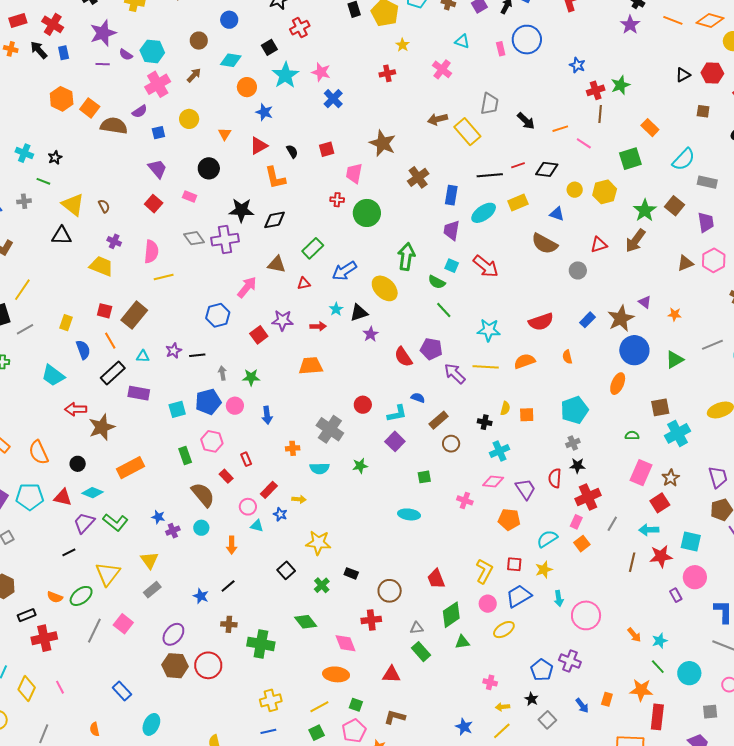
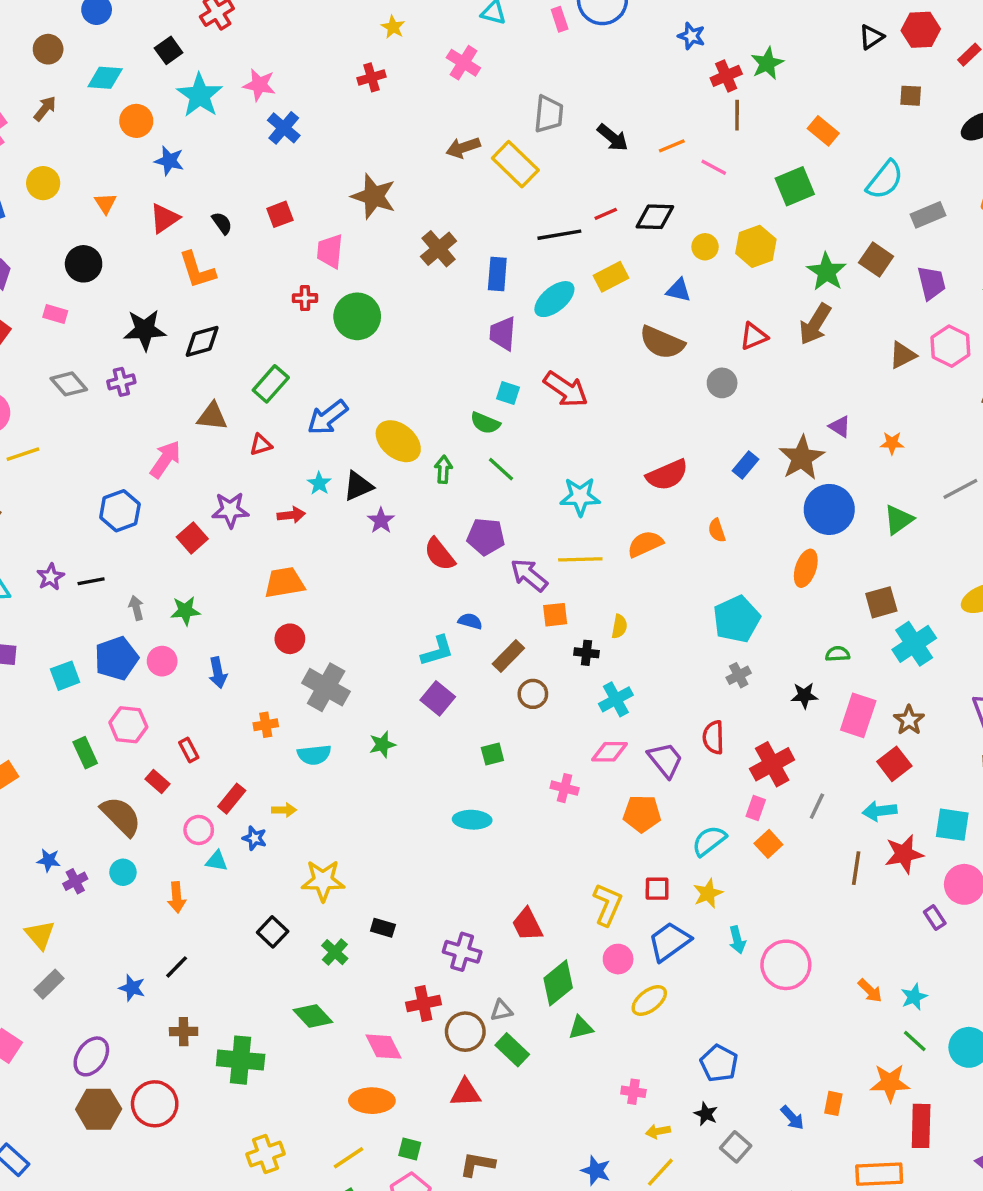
gray rectangle: (707, 182) -> (928, 215), turned -30
purple cross: (225, 240) -> (121, 382), size x0.6
green arrow: (406, 257) -> (443, 469), moved, size x0.6
red circle: (363, 405) -> (290, 639), moved
orange square: (527, 415) -> (555, 615), moved
black star: (577, 466) -> (804, 695), moved
brown circle: (390, 591) -> (465, 1032), moved
purple cross: (570, 661) -> (462, 952), moved

